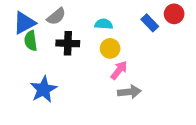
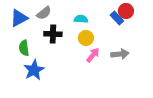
red circle: (174, 14) -> (126, 11), moved
green semicircle: (31, 41) -> (24, 48), moved
gray arrow: (129, 92) -> (120, 54), moved

